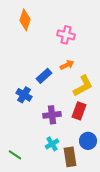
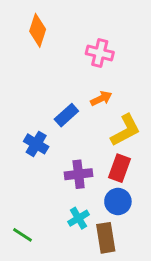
blue circle: (88, 141) -> (118, 201), moved

